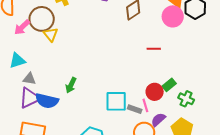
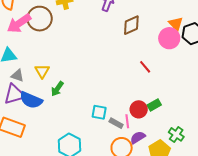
pink arrow: (22, 27) -> (19, 23), size x1.4
yellow triangle: (51, 34) -> (42, 71), moved
red line: (154, 49) -> (145, 67), turned 40
green cross: (186, 99) -> (176, 134), moved
cyan square: (116, 101) -> (99, 112), size x0.7

